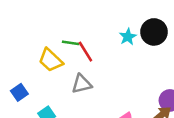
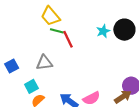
yellow trapezoid: (51, 60) -> (51, 16), moved
gray triangle: (82, 84) -> (44, 63), moved

